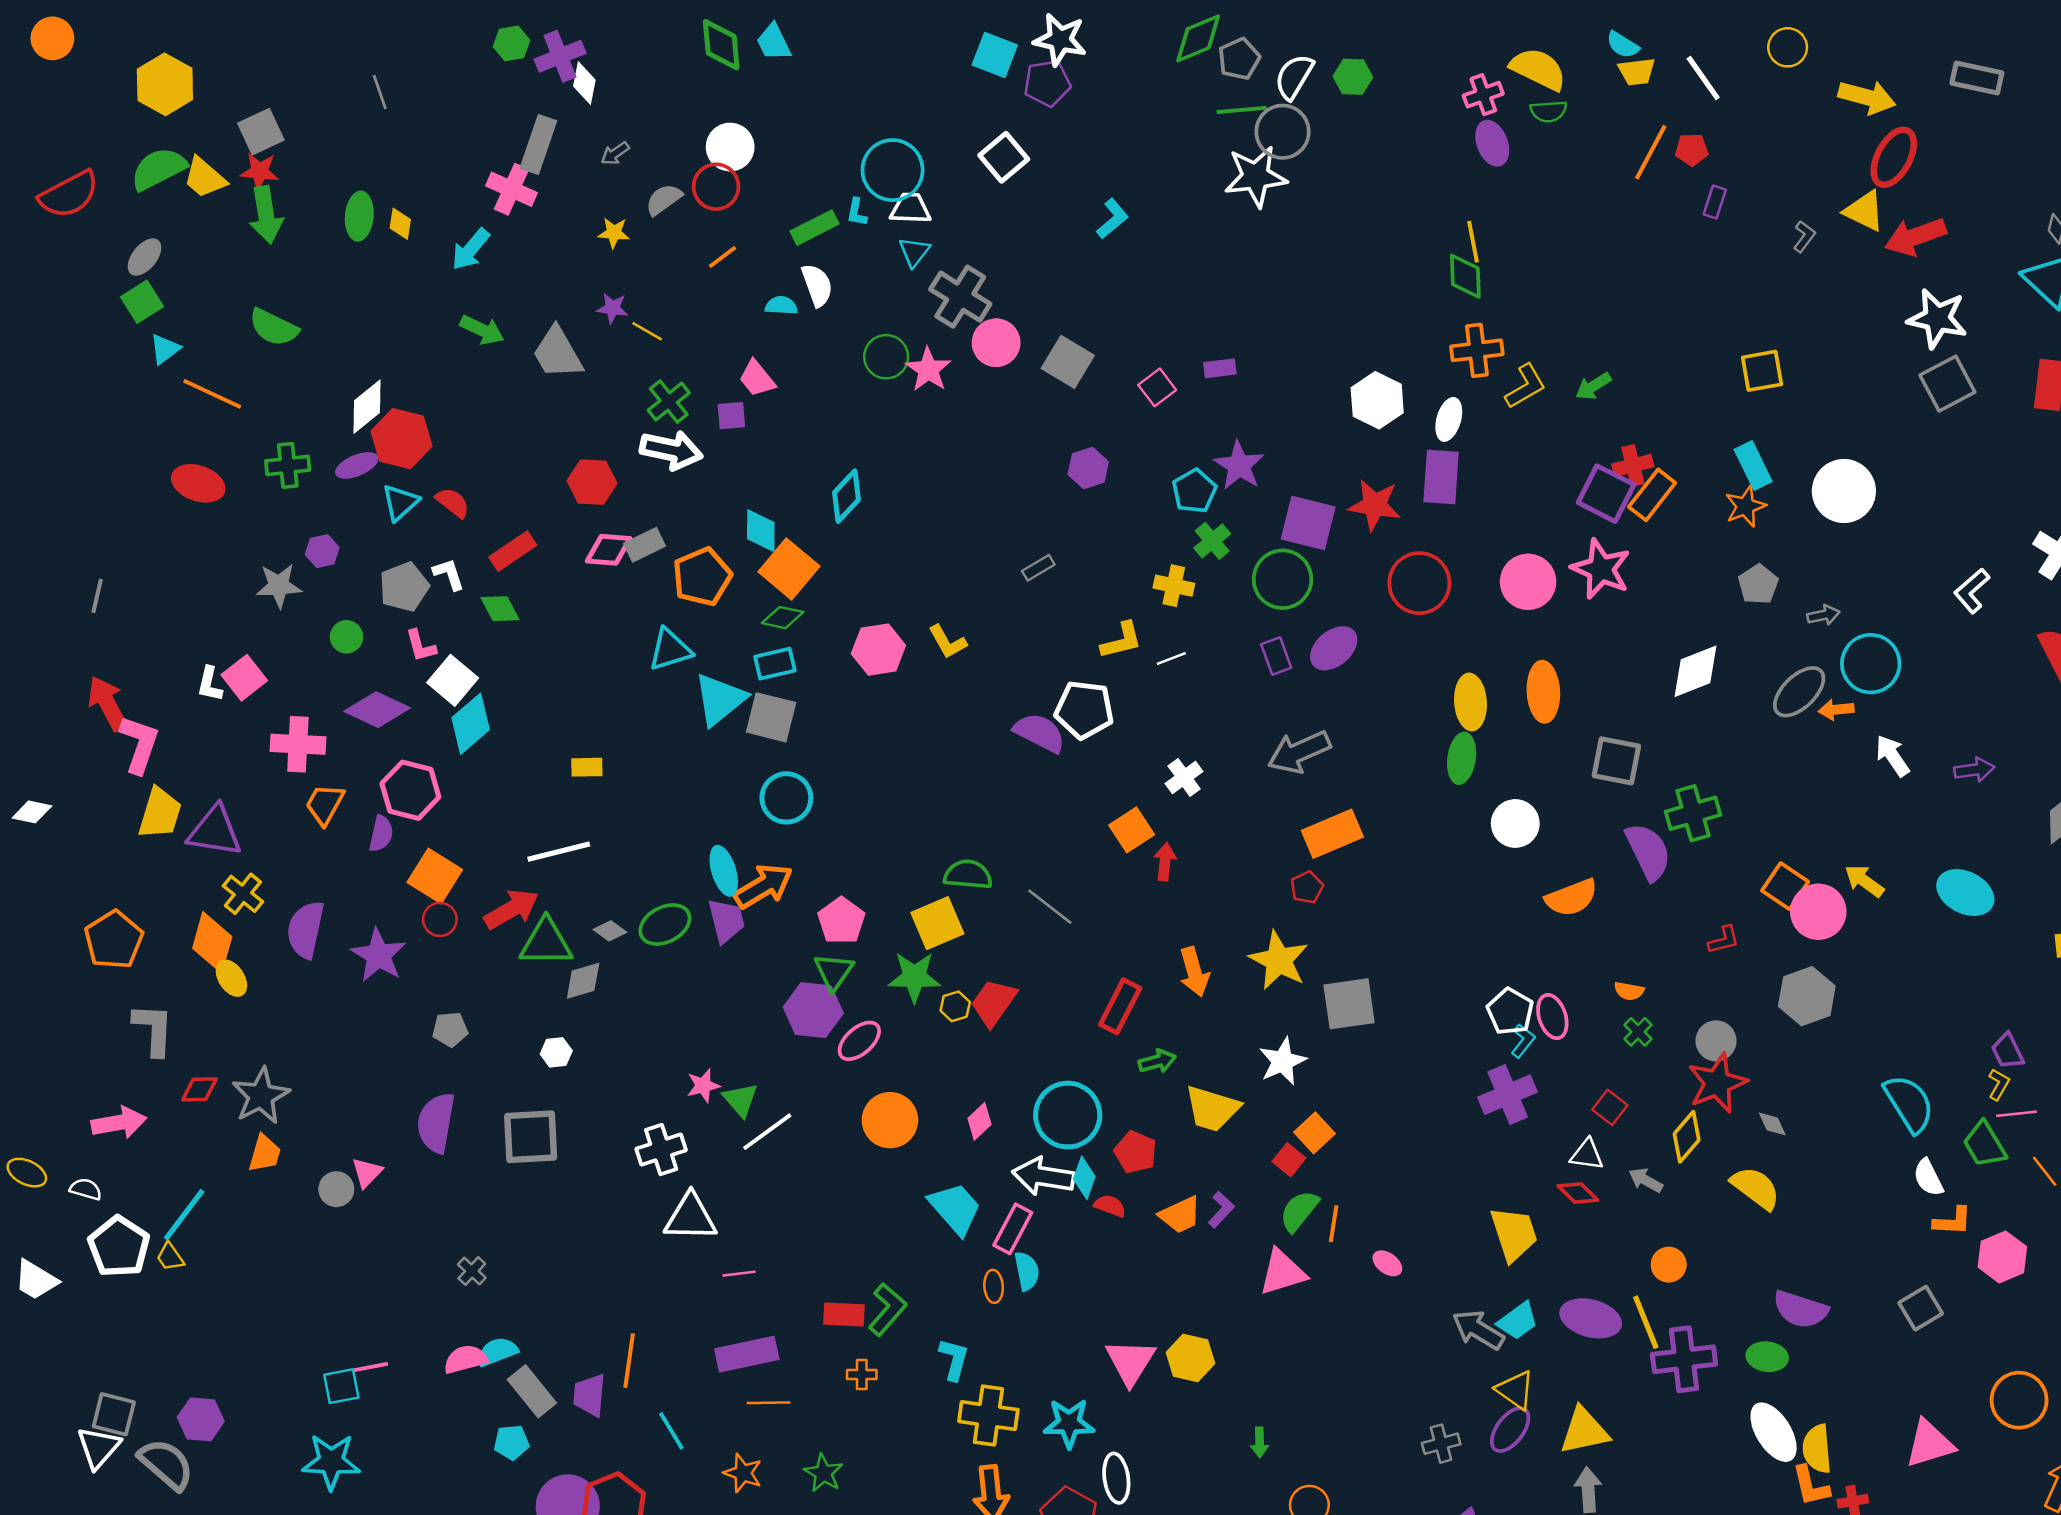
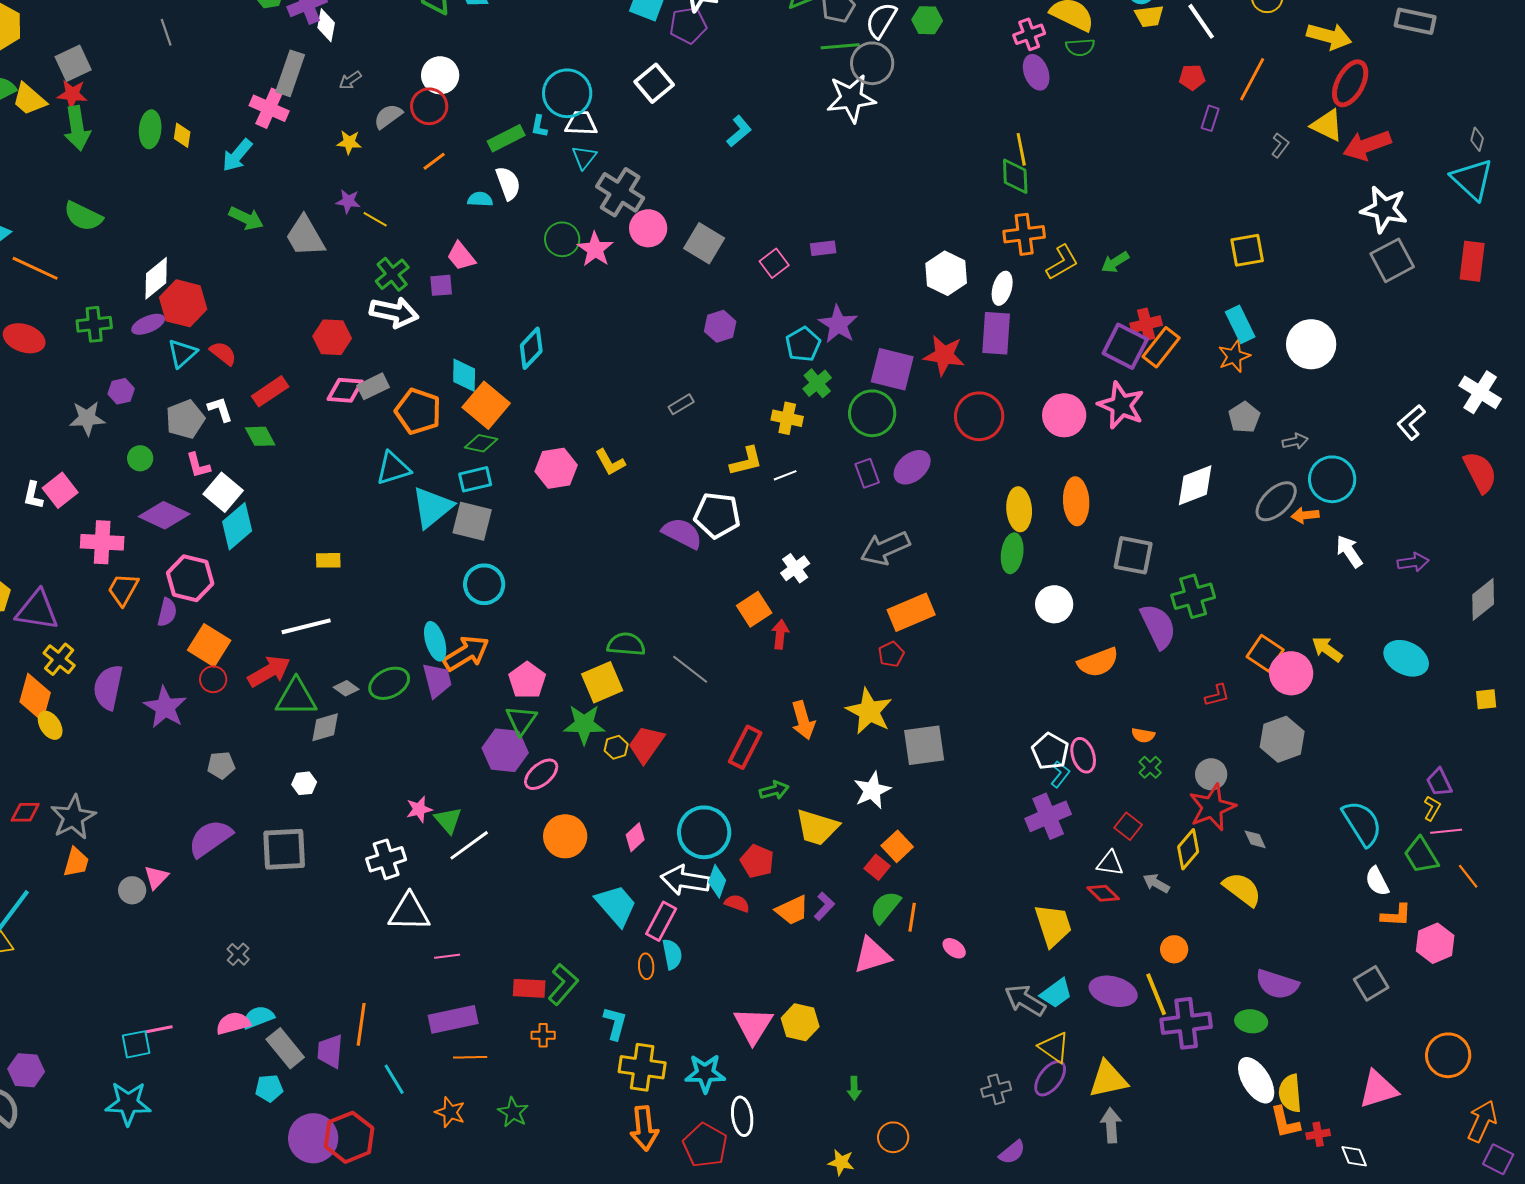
orange line: (1651, 152) -> (1252, 79), moved
orange pentagon: (702, 577) -> (418, 411), turned -30
purple semicircle: (436, 1123) -> (210, 838), turned 45

